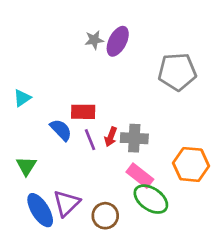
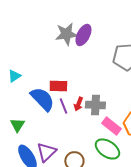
gray star: (94, 40) -> (66, 34), size x1.6
blue semicircle: (61, 130) -> (42, 99), size x1.5
pink rectangle: (140, 176) -> (111, 126), moved

